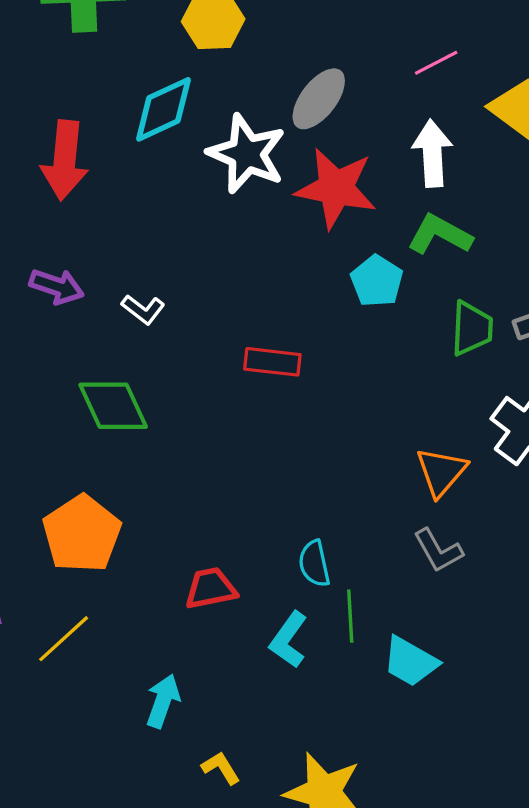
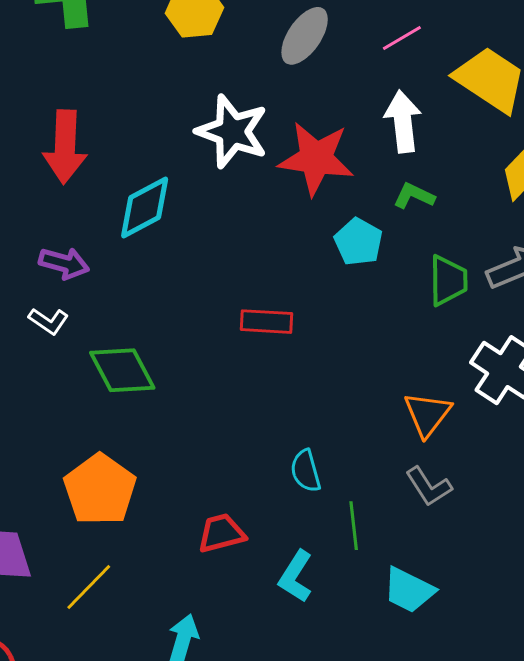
gray ellipse: (319, 99) -> (305, 36), moved
cyan diamond: (163, 109) -> (145, 208), moved
green L-shape: (440, 235) -> (414, 196), size x0.7
white L-shape: (143, 309) -> (49, 321), moved
cyan semicircle: (314, 564) -> (306, 471), moved
green line: (350, 616) -> (354, 526), moved

